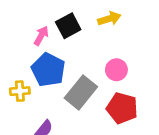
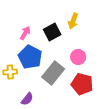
yellow arrow: (109, 19) -> (73, 21), turned 126
black square: (68, 26) -> (52, 32), moved

